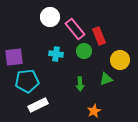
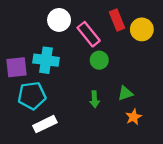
red rectangle: (99, 36) -> (117, 20), moved
cyan cross: (56, 54) -> (46, 60), moved, size x1.5
yellow circle: (120, 60) -> (142, 29), moved
orange star: (94, 111) -> (134, 117), moved

